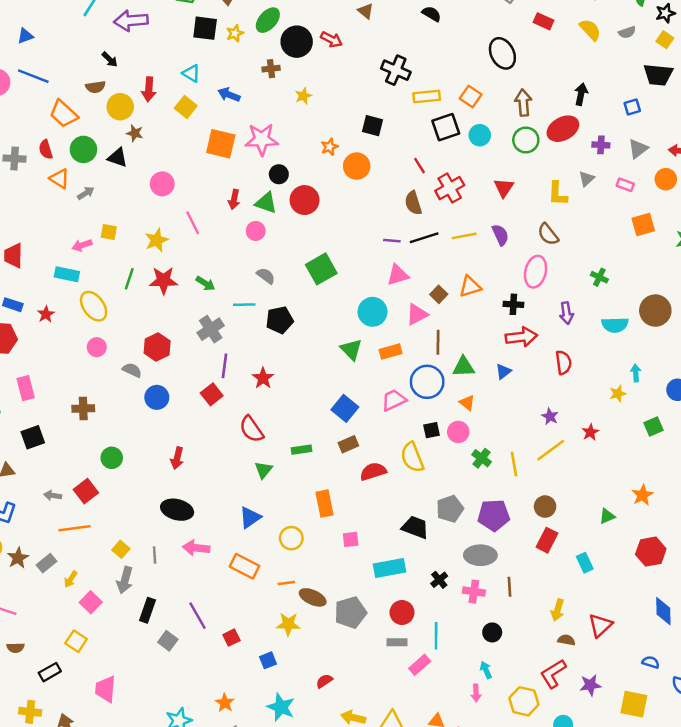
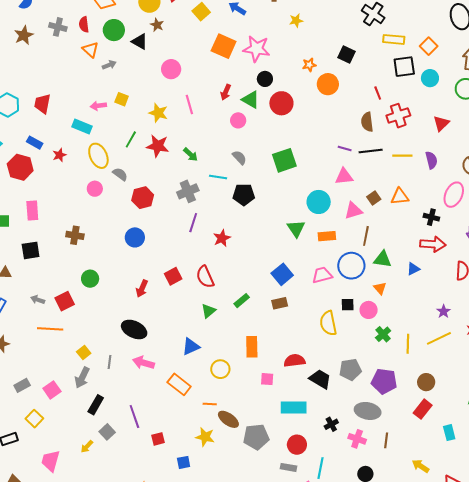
yellow star: (157, 240) -> (158, 113), turned 30
gray semicircle: (132, 370) -> (120, 174), moved
red square: (212, 394) -> (173, 276), moved
green rectangle: (301, 450) -> (242, 301), turned -42
red semicircle: (373, 471) -> (295, 361), moved
gray rectangle: (47, 563) -> (22, 385), moved
yellow arrow: (71, 579) -> (87, 447), moved
yellow arrow: (558, 610) -> (421, 466), turned 96

